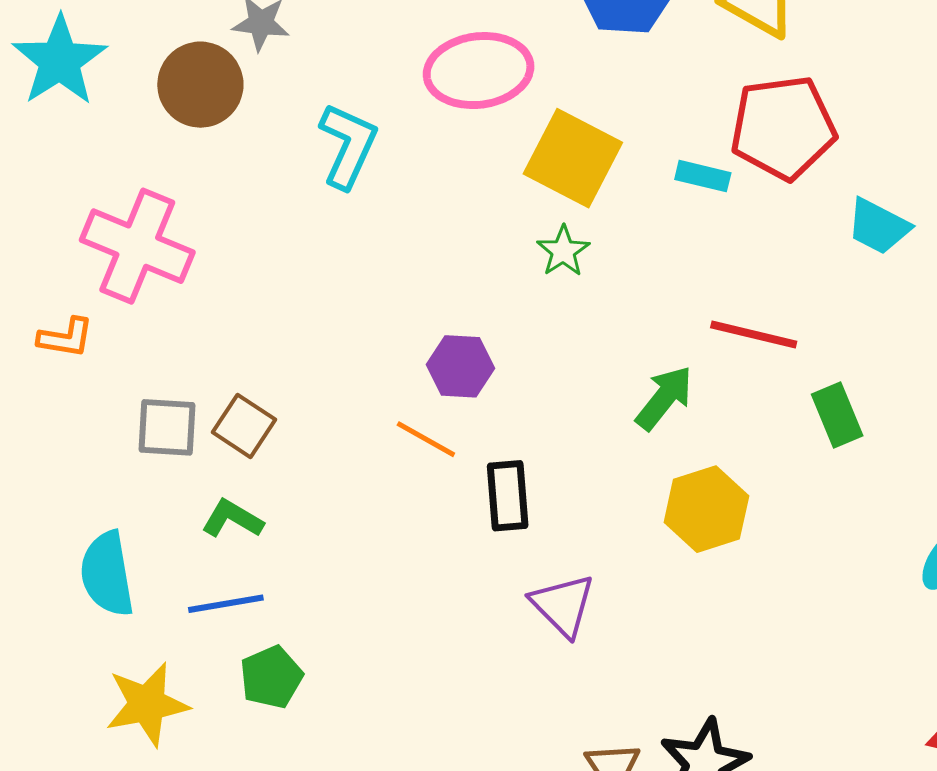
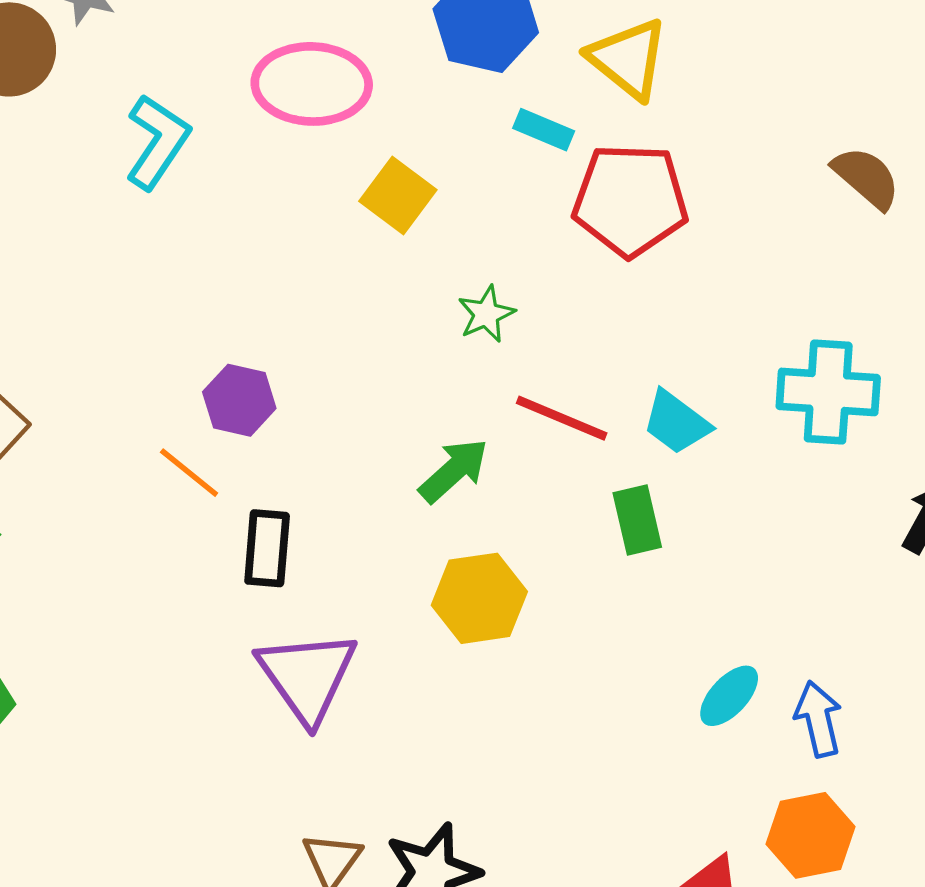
yellow square: (573, 158) -> (398, 195), size x0.7
cyan rectangle: (703, 176) -> (544, 130), moved
cyan trapezoid: (878, 226) -> (676, 422), moved
green star: (563, 251) -> (486, 314), moved
purple triangle: (563, 605) -> (307, 676), size x1.4

